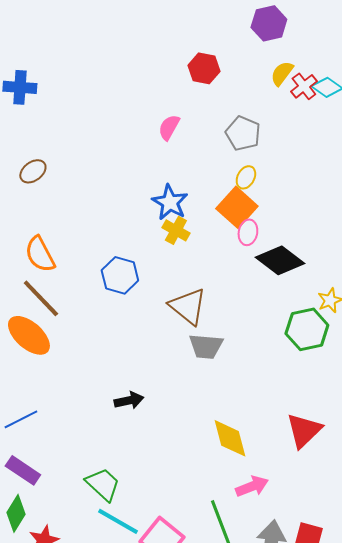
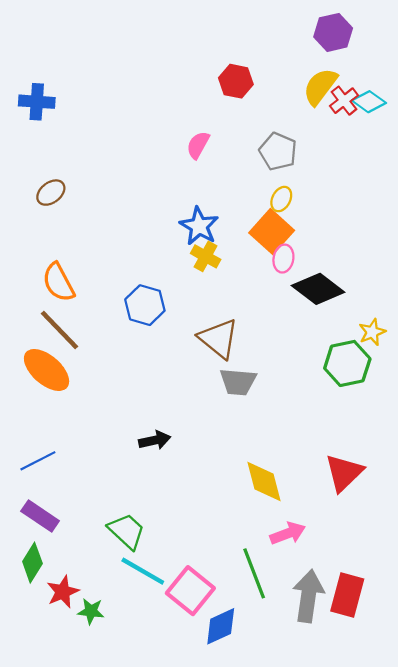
purple hexagon: (269, 23) -> (333, 32), moved
yellow semicircle: (282, 73) -> (320, 87), size x1.4

